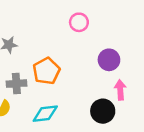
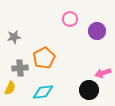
purple circle: (109, 60) -> (97, 31), moved
pink arrow: (120, 90) -> (103, 73), turned -105

